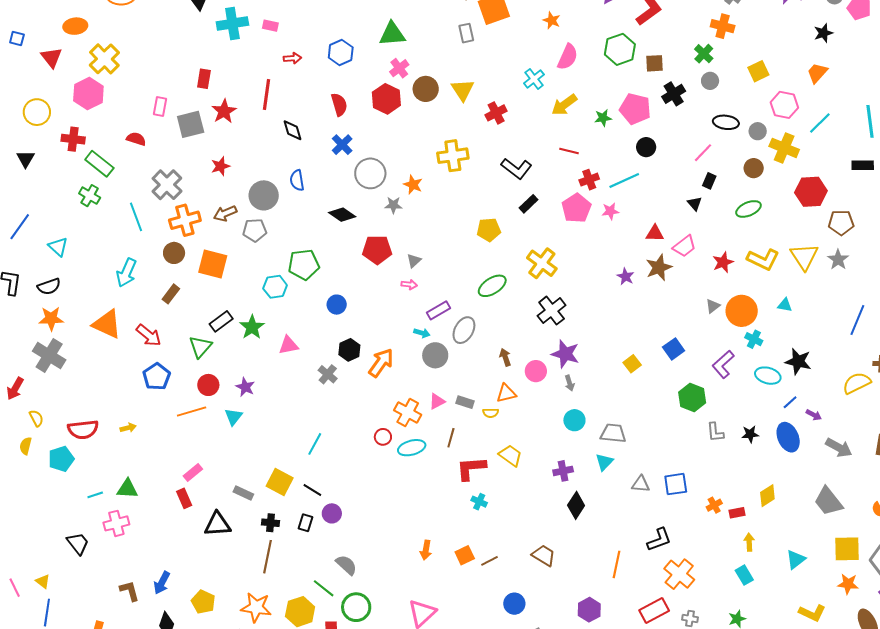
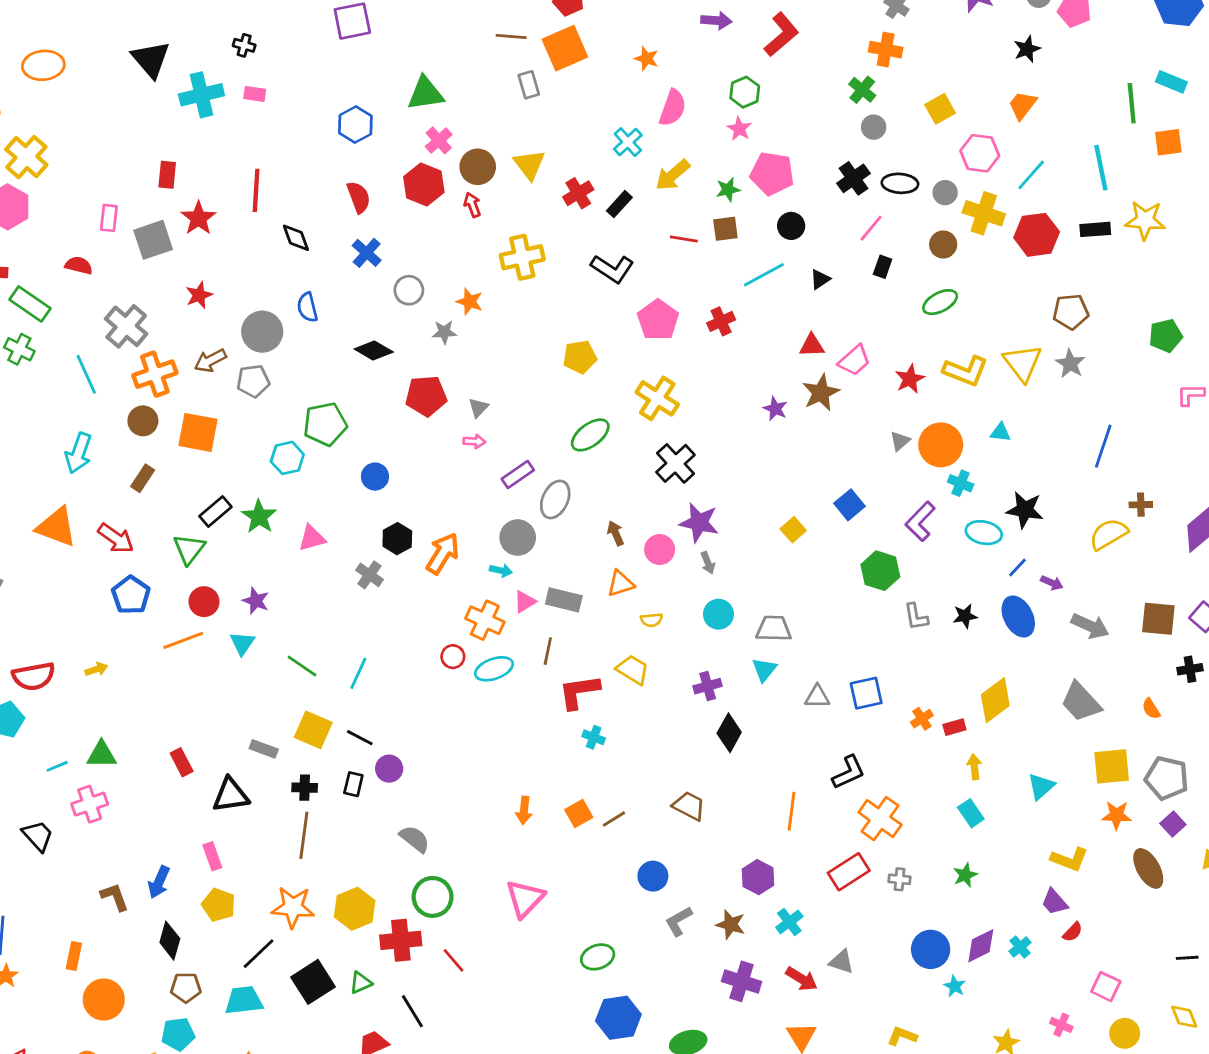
green hexagon: (620, 49) -> (745, 92), size x0.7
red arrow: (292, 58) -> (472, 205), moved, turned -102
brown square: (654, 63) -> (725, 229), moved
black cross: (674, 94) -> (853, 178), moved
gray circle: (370, 173) -> (409, 290), size x0.7
red cross: (589, 180) -> (721, 321), moved
red hexagon: (811, 192) -> (1037, 235), moved
black triangle: (695, 203) -> (820, 279), moved, turned 42
black rectangle: (529, 204) -> (619, 204), moved
pink pentagon: (576, 208) -> (658, 320), moved
pink star: (610, 211) -> (739, 129), moved, turned -30
cyan arrow: (422, 333) -> (501, 570), moved
gray rectangle: (465, 402) -> (564, 600), size x1.4
yellow semicircle: (491, 413) -> (652, 620), moved
pink rectangle: (193, 473) -> (212, 856), moved, turned -66
yellow diamond: (767, 496) -> (995, 700), size x1.4
green line: (324, 588) -> (302, 666), moved

